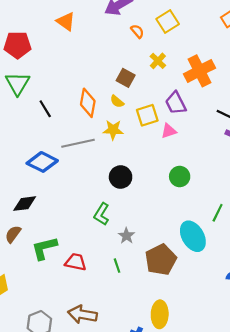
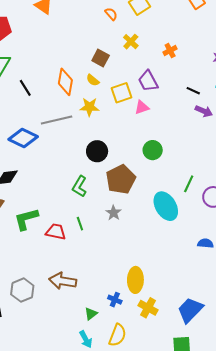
orange cross: (199, 71) -> (170, 50), size x0.5
gray star: (126, 236) -> (114, 213), moved
brown pentagon: (161, 260) -> (121, 179), moved
green line: (117, 266) -> (80, 224), moved

